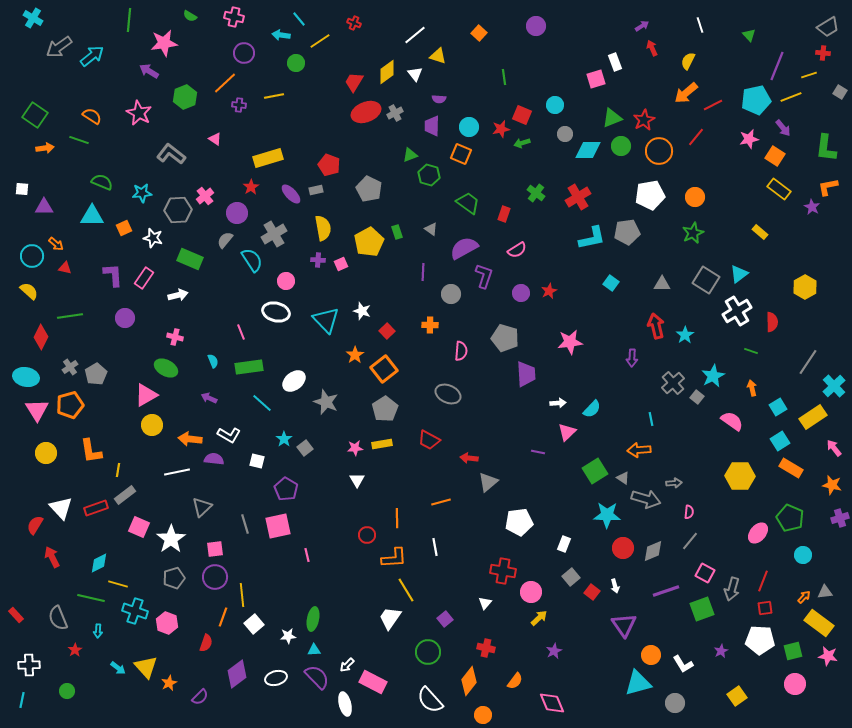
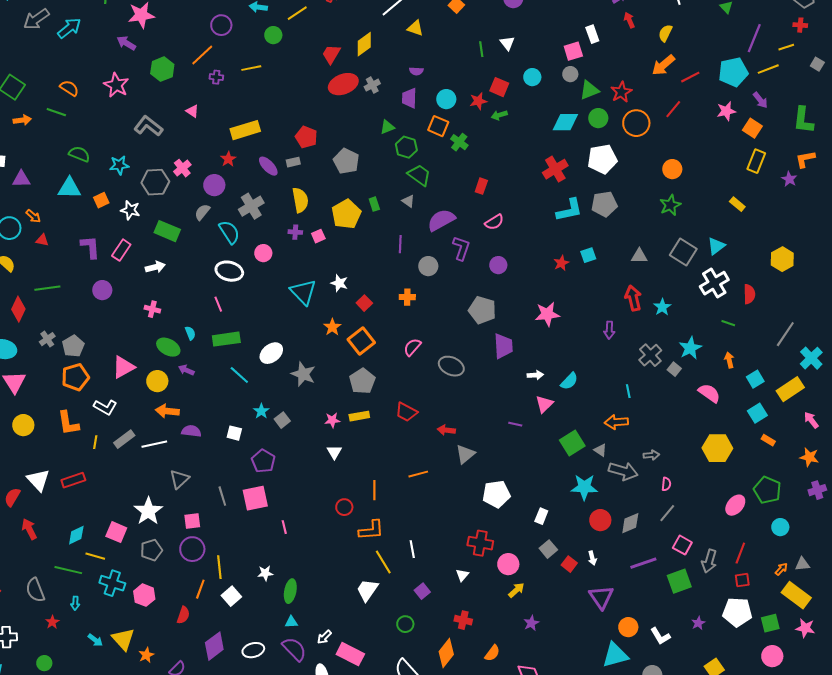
white triangle: (415, 74) -> (507, 43), moved
gray circle: (565, 134) -> (570, 74), moved
yellow rectangle: (779, 189) -> (756, 161), turned 75
green cross: (536, 193) -> (459, 142), moved
white pentagon: (650, 195) -> (602, 159), moved
green trapezoid: (468, 203) -> (419, 175), moved
cyan square: (611, 283) -> (588, 255), turned 35
red star: (549, 291) -> (561, 263), moved
white ellipse: (276, 312) -> (229, 271), moved
pink semicircle: (461, 351) -> (412, 347), moved, turned -144
green ellipse: (166, 368) -> (168, 347), moved
gray ellipse: (448, 394) -> (451, 366), moved
orange pentagon: (70, 405) -> (75, 377), moved
yellow circle: (152, 425) -> (157, 381), moved
white L-shape: (229, 435) -> (105, 407), moved
orange rectangle: (791, 468) -> (768, 440), size x0.6
gray rectangle: (125, 495) -> (124, 439), moved
pink square: (139, 527) -> (116, 532), moved
white line: (435, 547) -> (412, 549), moved
white star: (288, 636) -> (265, 573), moved
green circle: (428, 652) -> (405, 624), size x0.7

